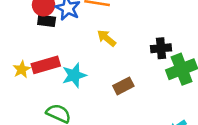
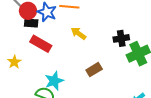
red rectangle: (46, 65) -> (41, 44), moved, turned 50
cyan star: (74, 75) -> (54, 81), moved

